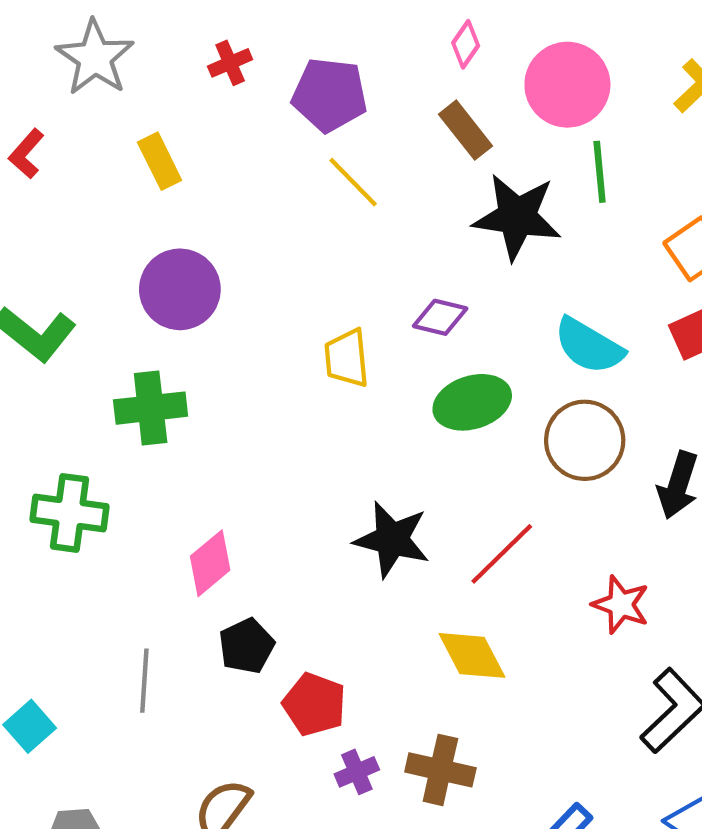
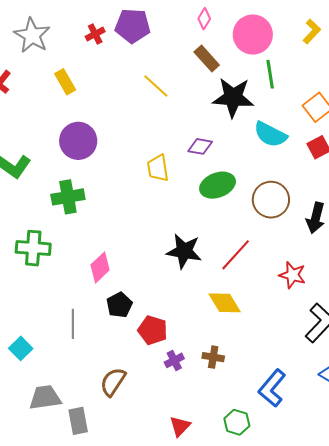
purple pentagon: (330, 95) -> (133, 26), moved
cyan semicircle: (589, 346) -> (270, 134), moved
brown cross: (440, 770) -> (213, 357), size x0.7

